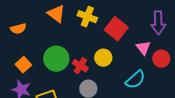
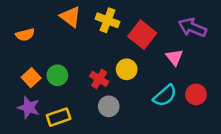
purple arrow: (158, 23) -> (192, 27), turned 115
green circle: (56, 59) -> (57, 75), moved, size x0.7
red circle: (161, 59) -> (196, 94), moved

